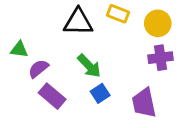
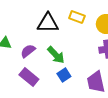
purple semicircle: (38, 69) -> (28, 51), moved

